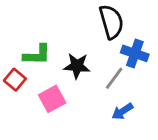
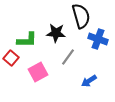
black star: (77, 66) -> (56, 33), moved
gray line: (114, 78) -> (68, 57), moved

